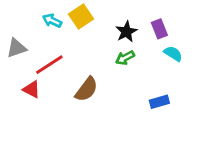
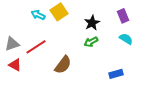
purple rectangle: (159, 29) -> (123, 16), moved
gray triangle: (16, 48) -> (12, 44), moved
red triangle: (32, 89) -> (15, 65), moved

